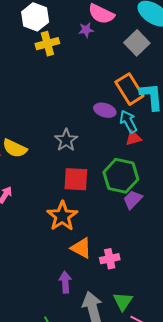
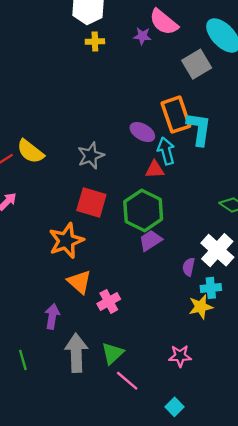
yellow cross: (47, 44) -> (95, 41), size x0.7
red triangle: (133, 138) -> (155, 170), moved
pink cross: (110, 259) -> (109, 301), turned -30

